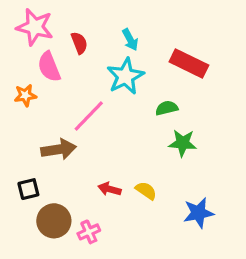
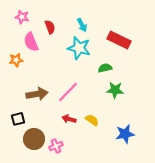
pink star: (35, 27) -> (22, 17), size x0.6
cyan star: (125, 76) -> (79, 48), turned -30
pink line: (89, 116) -> (68, 92), moved

